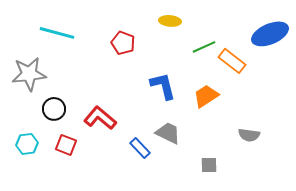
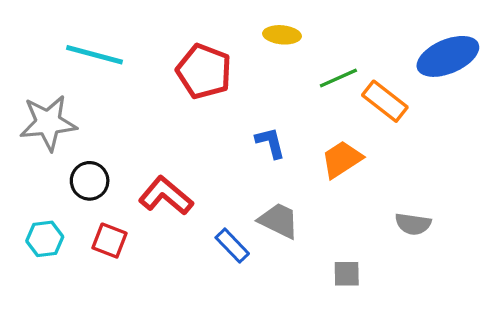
red pentagon: (123, 43) -> (204, 71), size x1.4
blue L-shape: (163, 86) -> (270, 143), size x0.7

